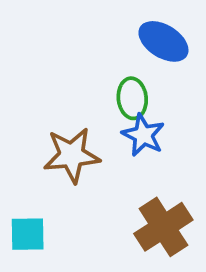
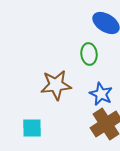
blue star: (143, 135) -> (101, 94), moved

